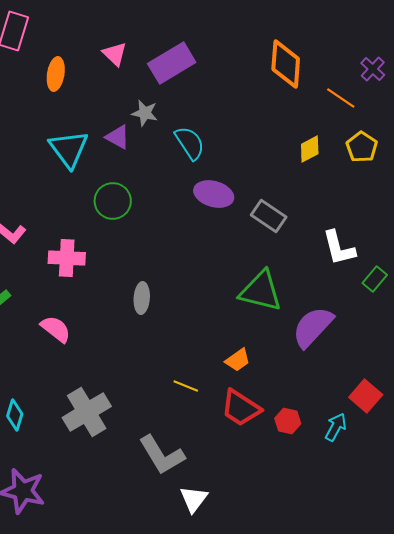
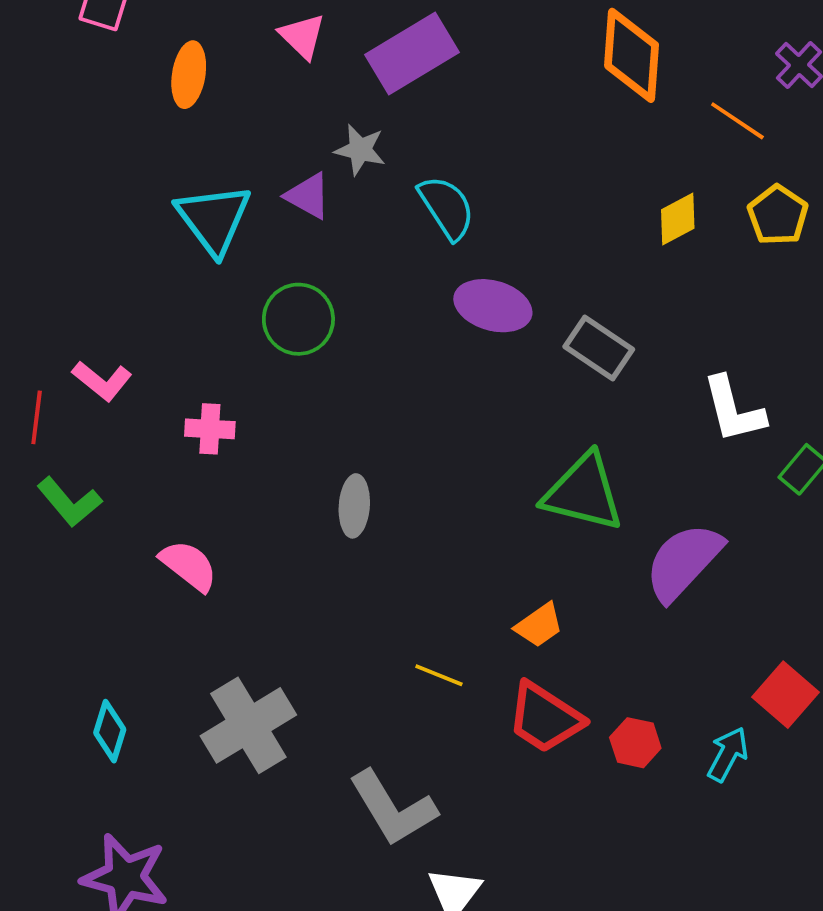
pink cross: (67, 258) -> (210, 429), size x0.7

